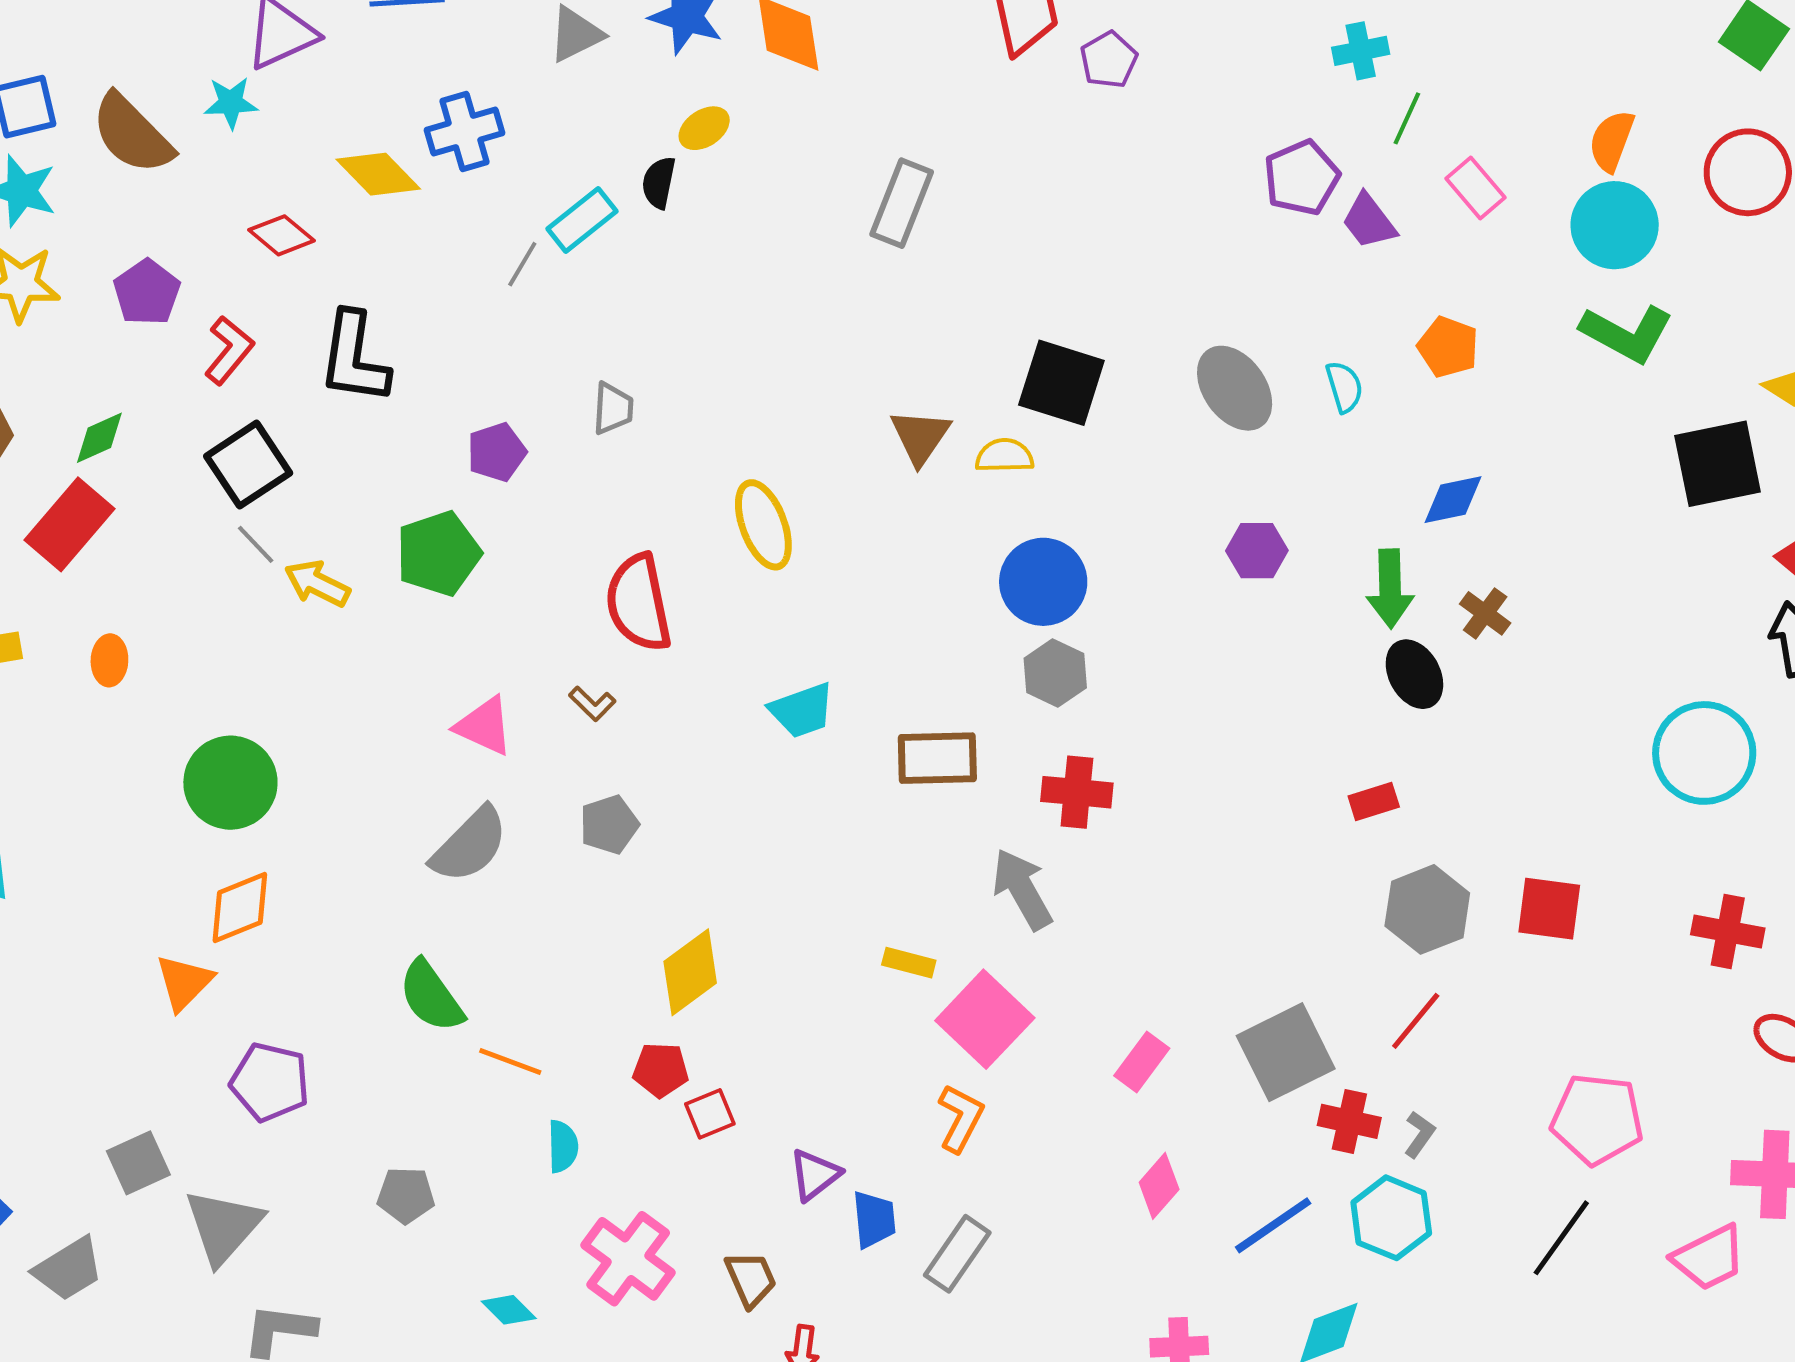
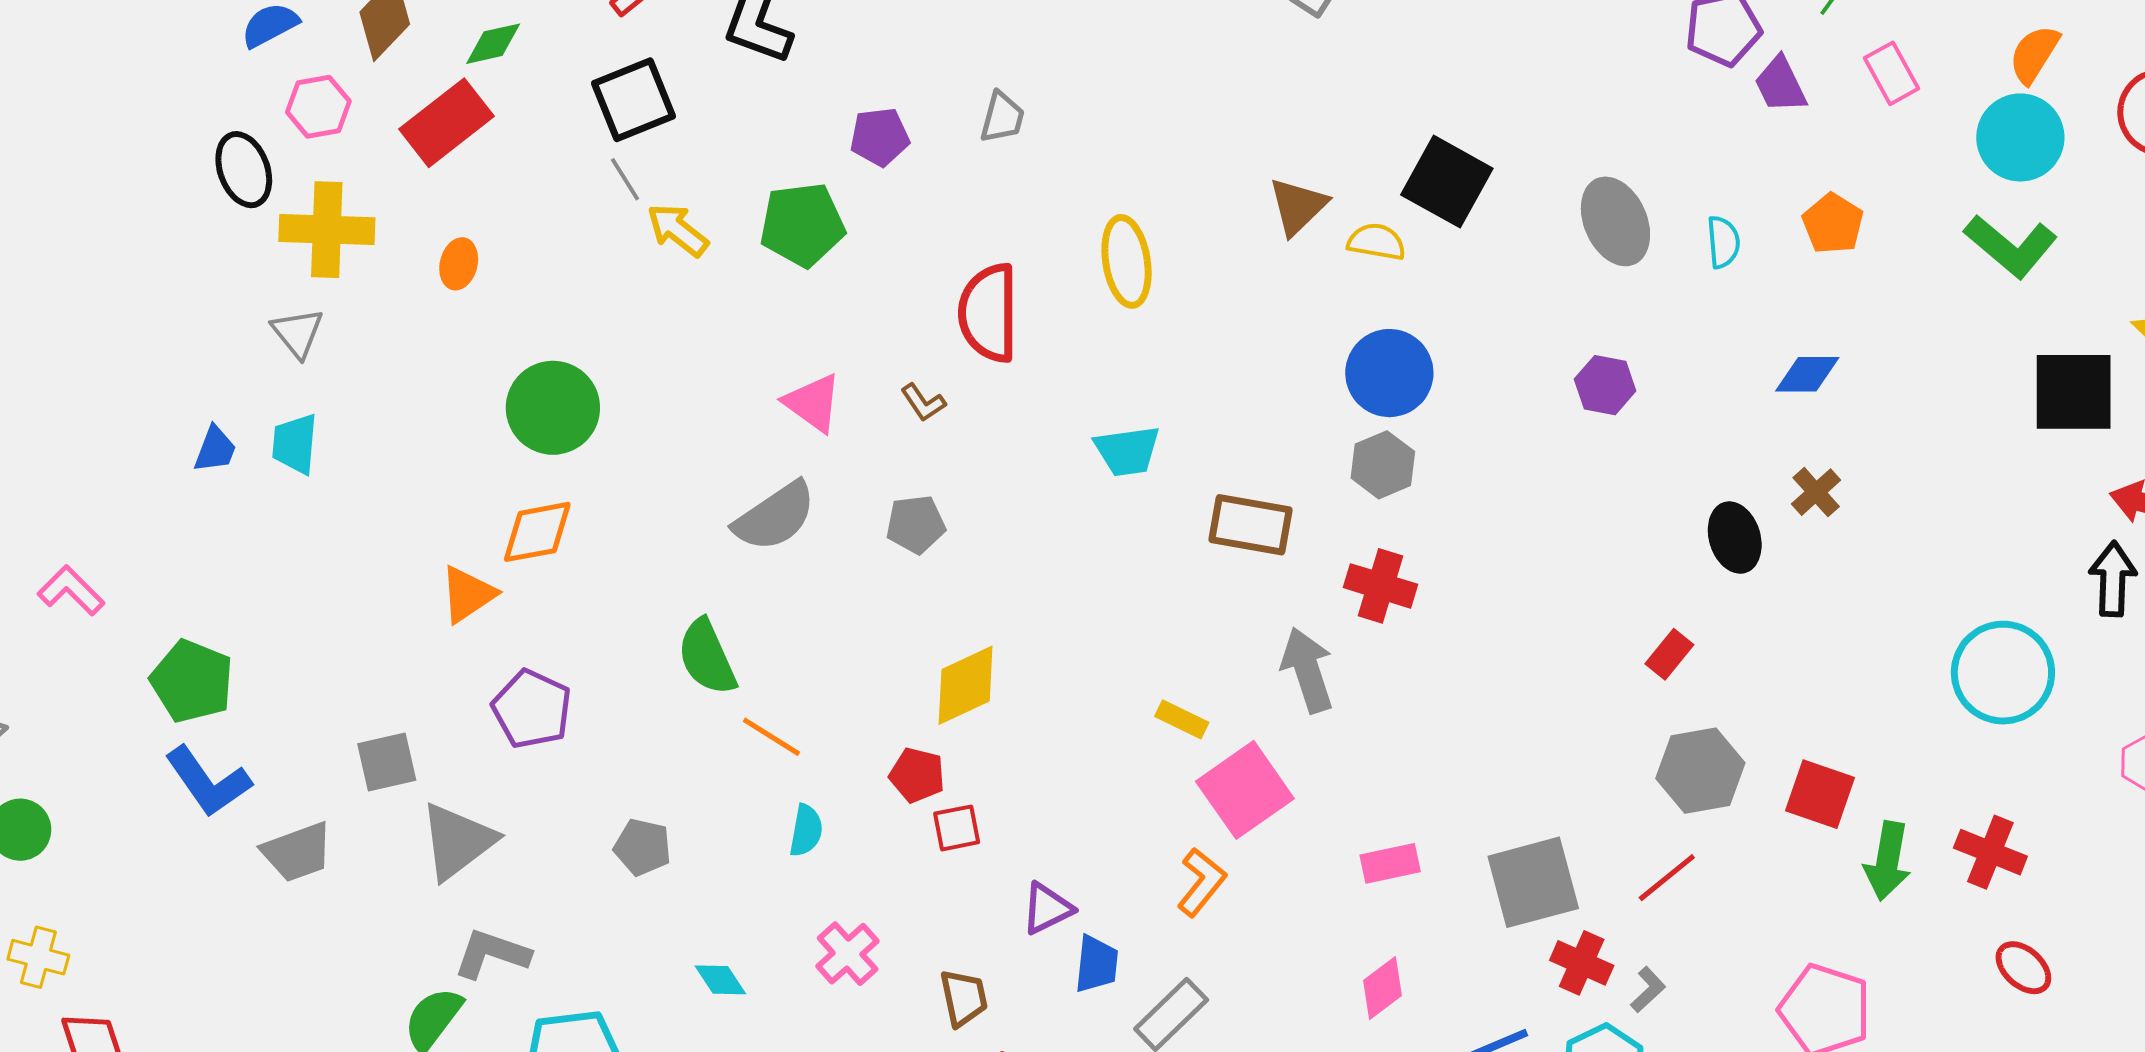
green arrow: (1390, 589) -> (1888, 861), moved
red rectangle: (1374, 802) -> (1669, 654), turned -45
pink rectangle: (1142, 1062) -> (1390, 863), turned 30
pink cross: (628, 1259) -> (848, 954), size x0.7

